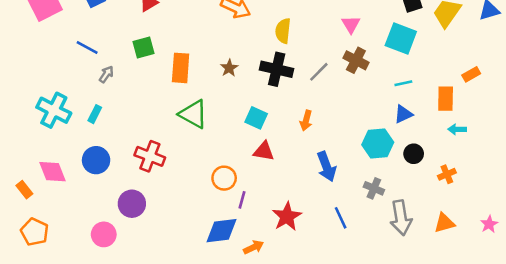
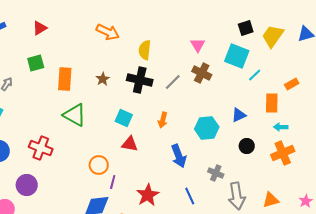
cyan line: (403, 83) -> (255, 75), moved, turned -32
cyan hexagon: (378, 144) -> (207, 128), moved
orange cross: (447, 174) -> (283, 153), moved, size x1.6

